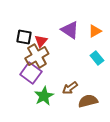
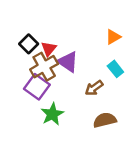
purple triangle: (70, 30) -> (68, 62), moved
black square: (24, 37) -> (29, 44), turned 35
brown arrow: (70, 88) -> (94, 88), moved

